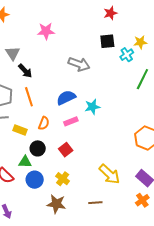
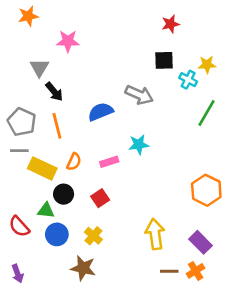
pink star: (46, 31) -> (68, 41), moved
cyan cross: (127, 55) -> (188, 80), turned -32
gray arrow: (79, 64) -> (139, 95), moved
blue semicircle: (66, 98) -> (101, 112), moved
yellow rectangle: (20, 130) -> (42, 168), size x1.5
yellow arrow: (109, 174) -> (155, 234), turned -145
brown line: (95, 203) -> (169, 271), moved

